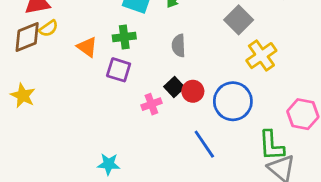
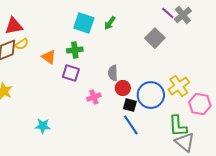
gray semicircle: (179, 46) -> (113, 73), moved
yellow cross: (261, 56) -> (179, 86), moved
black square: (174, 87) -> (130, 105), moved, turned -32
cyan star: (109, 164) -> (43, 126), moved

